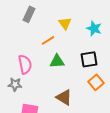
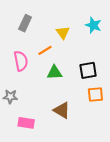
cyan star: (94, 28) -> (93, 25), moved
pink semicircle: (25, 64) -> (21, 61), moved
orange square: (96, 82) -> (95, 95), turned 35

